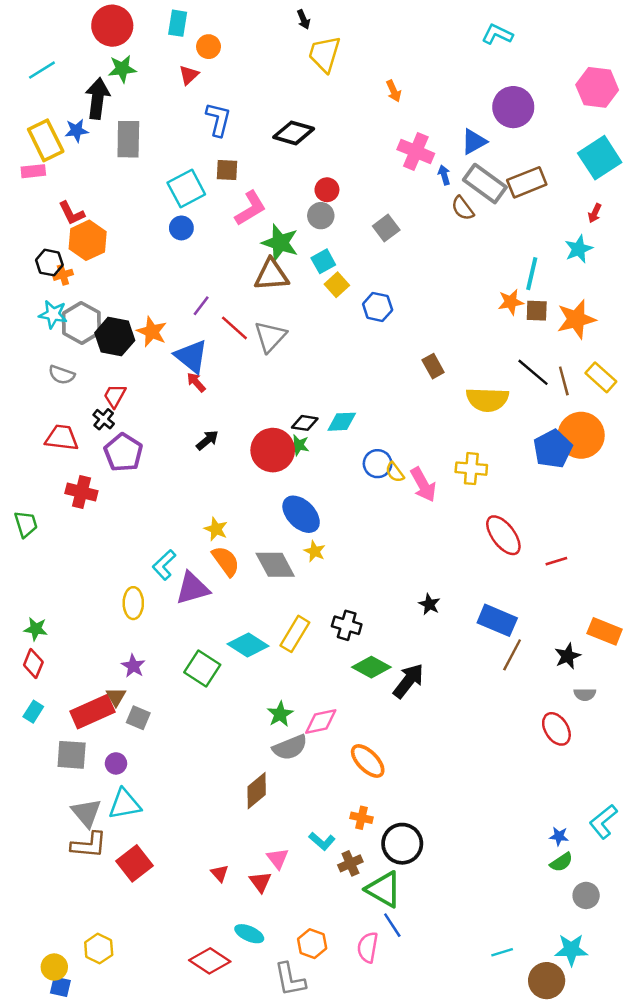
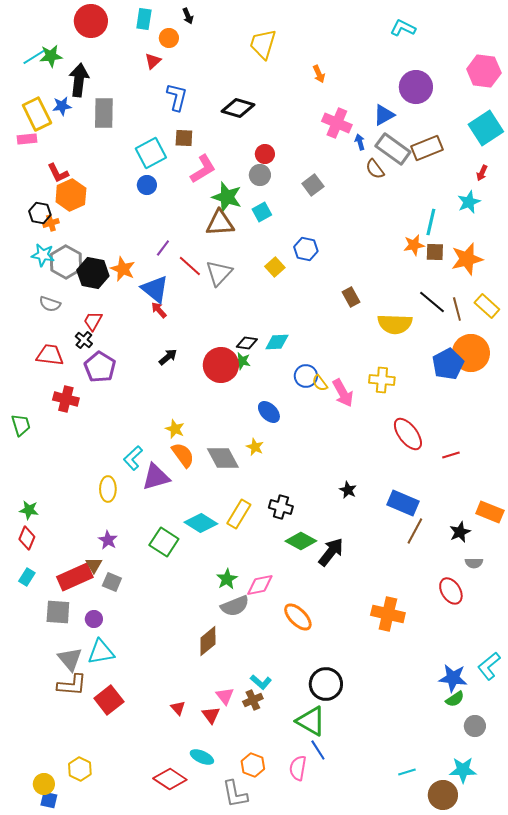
black arrow: (304, 19) -> (188, 16), moved
green star: (122, 69) -> (51, 56), moved
yellow square: (337, 285) -> (275, 267), moved
blue ellipse: (301, 514) -> (269, 412), moved, size x0.7
orange cross: (362, 818) -> (388, 614), moved, size x1.8
blue star: (559, 836) -> (453, 678), size x1.8
brown cross: (350, 863) -> (253, 700), moved

